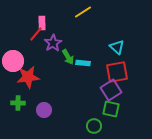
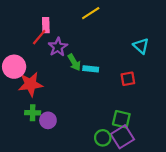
cyan triangle: (117, 47) -> (141, 46), moved
red square: (117, 72) -> (128, 79), size x0.6
purple square: (111, 90) -> (122, 137), moved
green cross: (18, 103) -> (33, 113), moved

